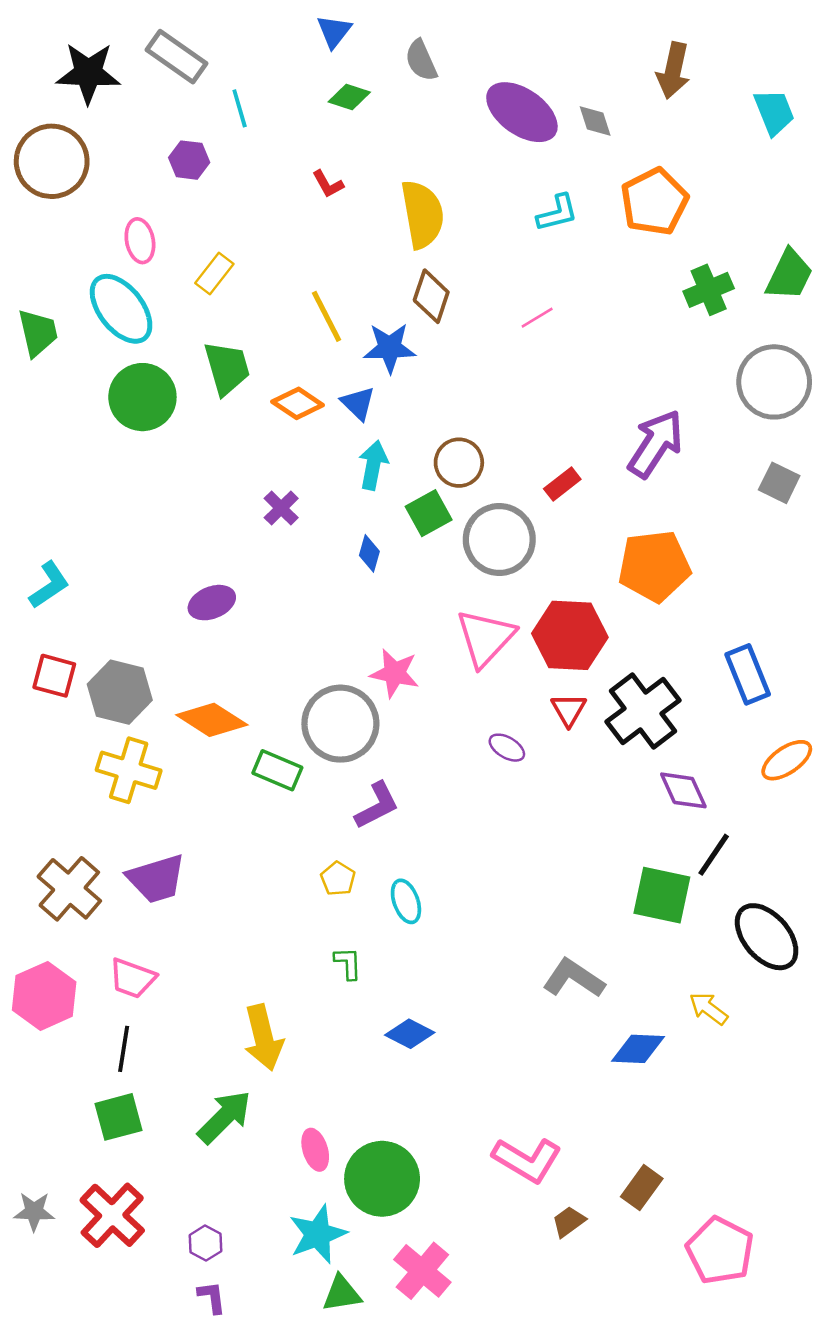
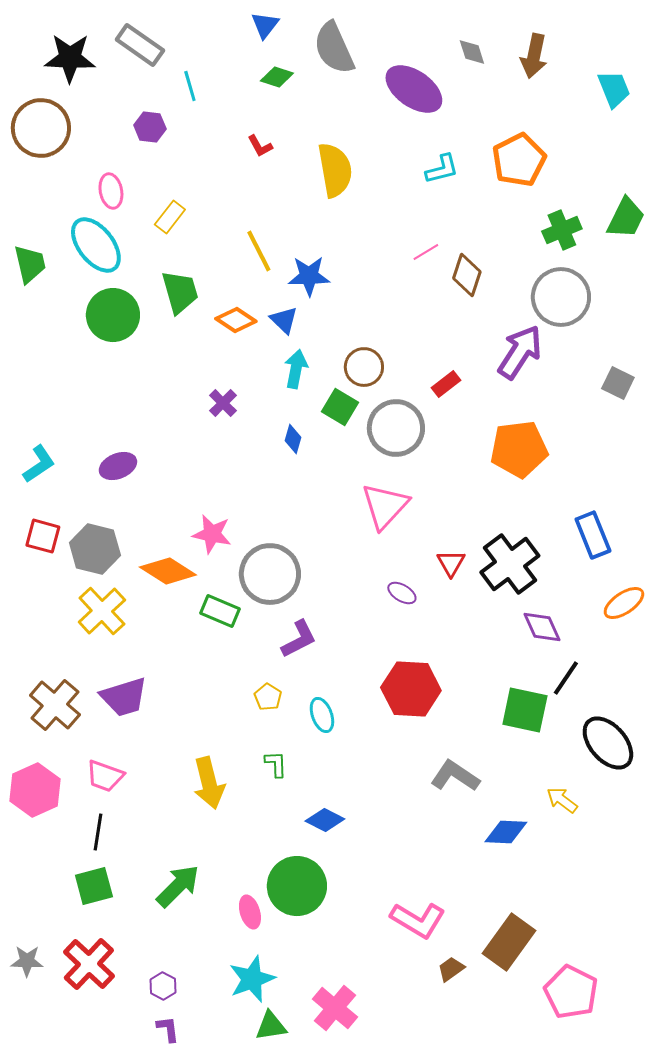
gray semicircle: (421, 60) -> (334, 48), size x1.6
gray diamond: (595, 121) -> (472, 52), moved
brown diamond: (431, 296) -> (467, 275), moved
gray circle: (774, 382) -> (561, 297), moved
green square: (429, 513) -> (340, 407), turned -30
purple ellipse: (212, 603) -> (118, 466), moved
red hexagon: (570, 635) -> (411, 689), moved
pink star: (395, 673) -> (212, 534), moved
yellow cross: (129, 770) -> (102, 611), turned 30
yellow arrow: (264, 1038) -> (209, 783), moved
green circle: (382, 1179) -> (297, 886), moved
brown rectangle: (642, 1188) -> (509, 942), size x1.6

